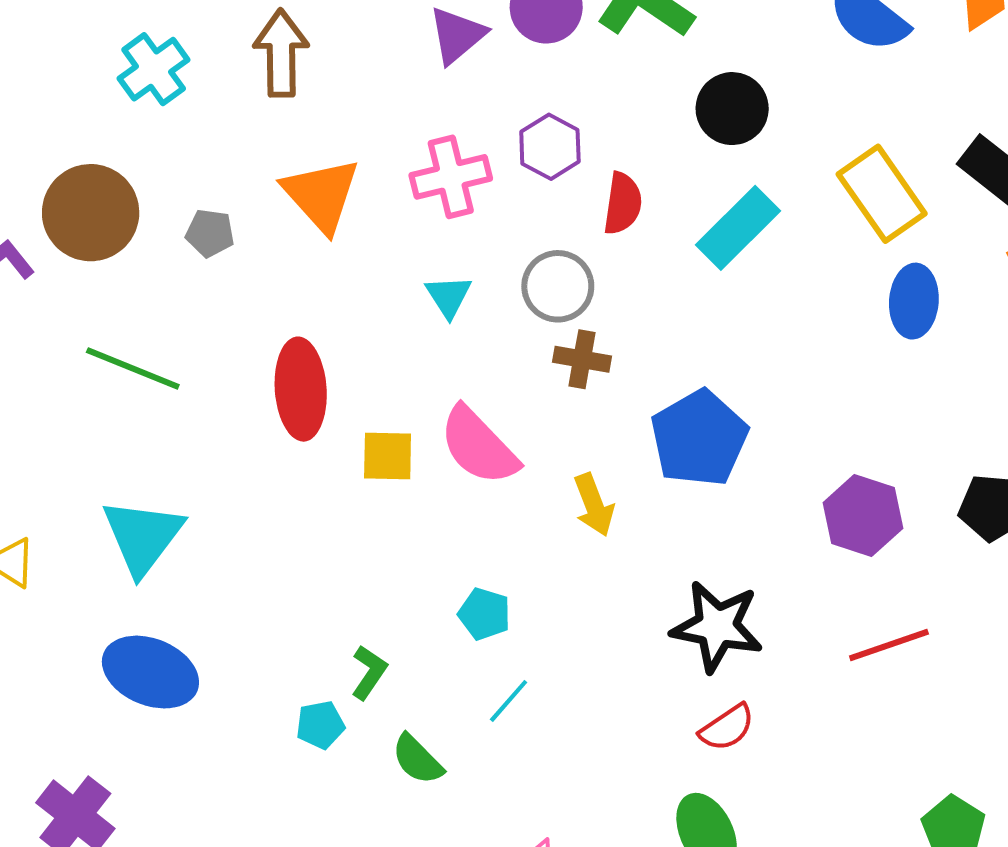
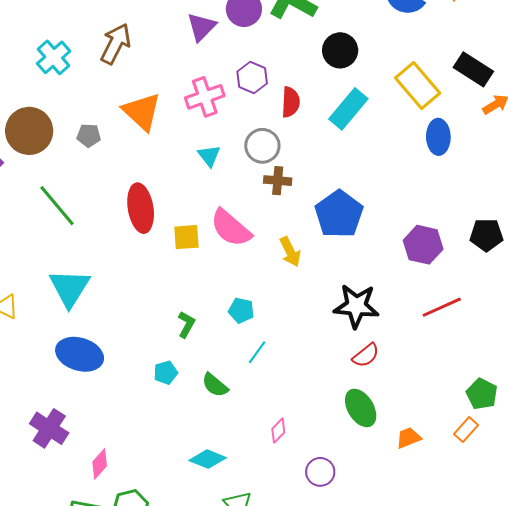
brown arrow: (281, 53) -> (116, 44), turned 33
green line: (133, 369) -> (57, 206), turned 33
green L-shape: (369, 672) -> (186, 324), moved

